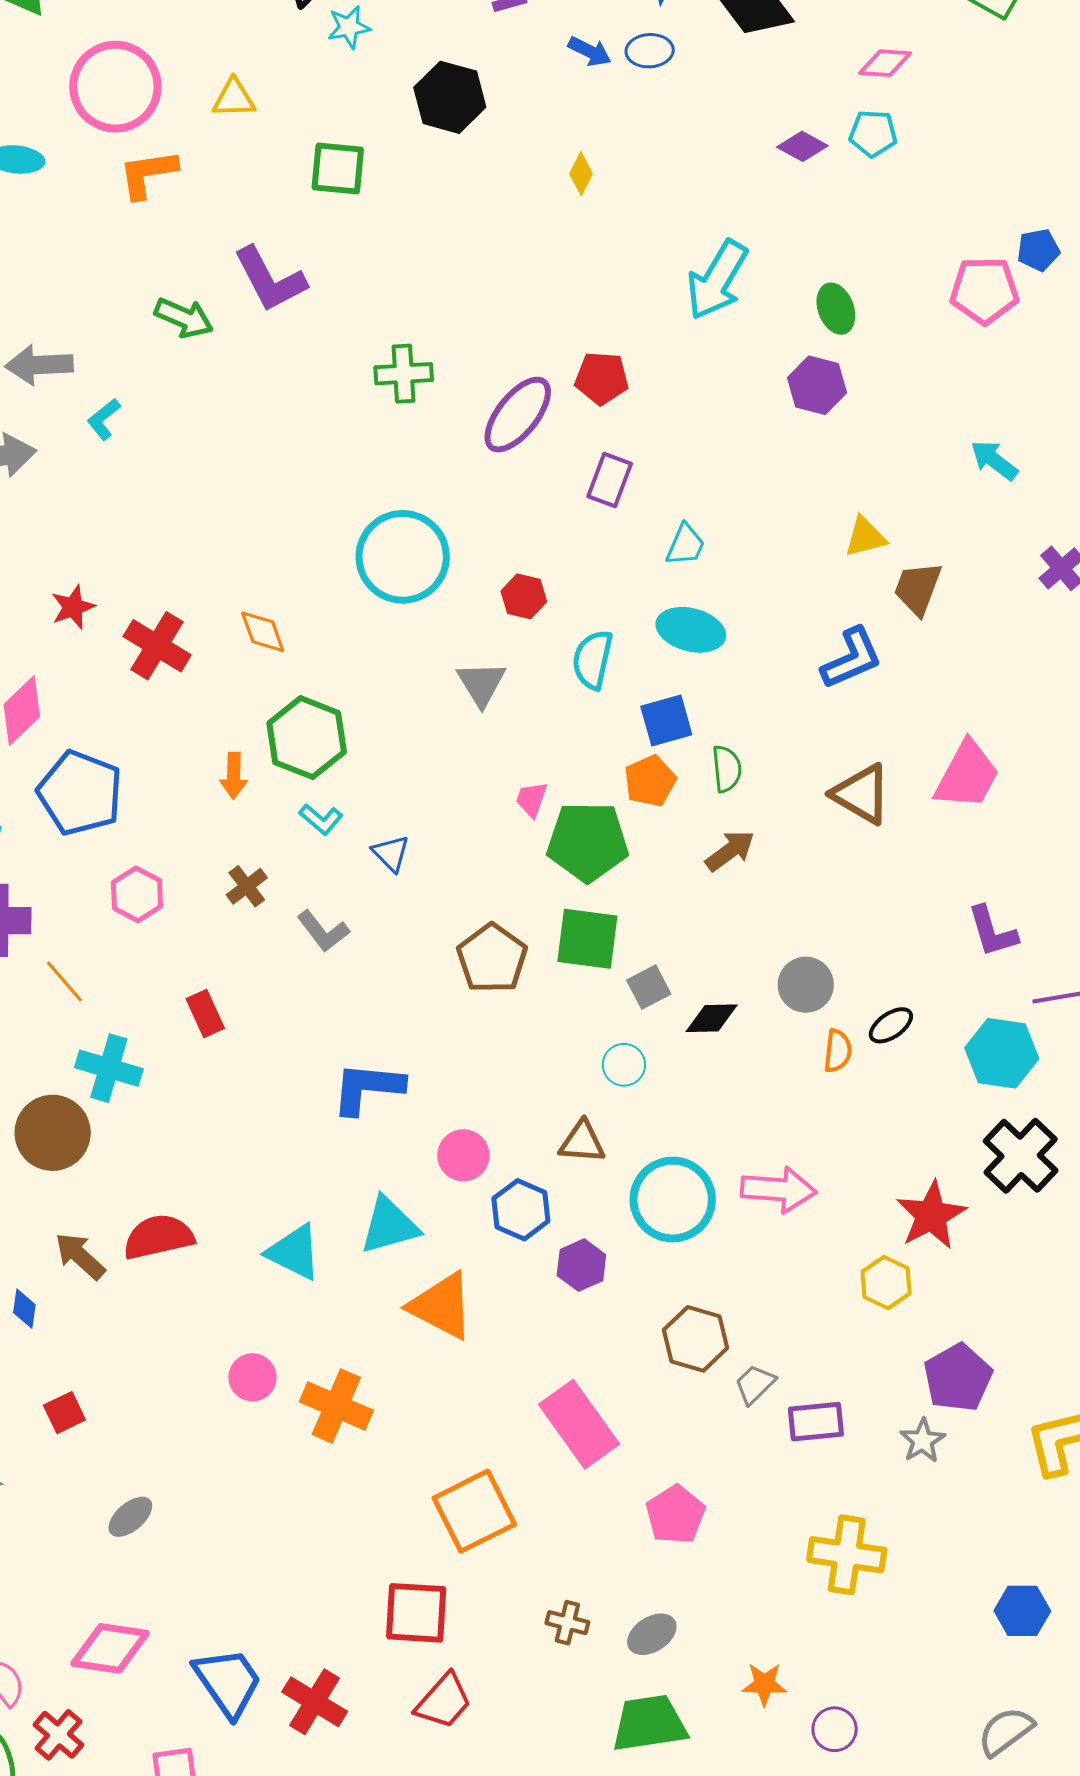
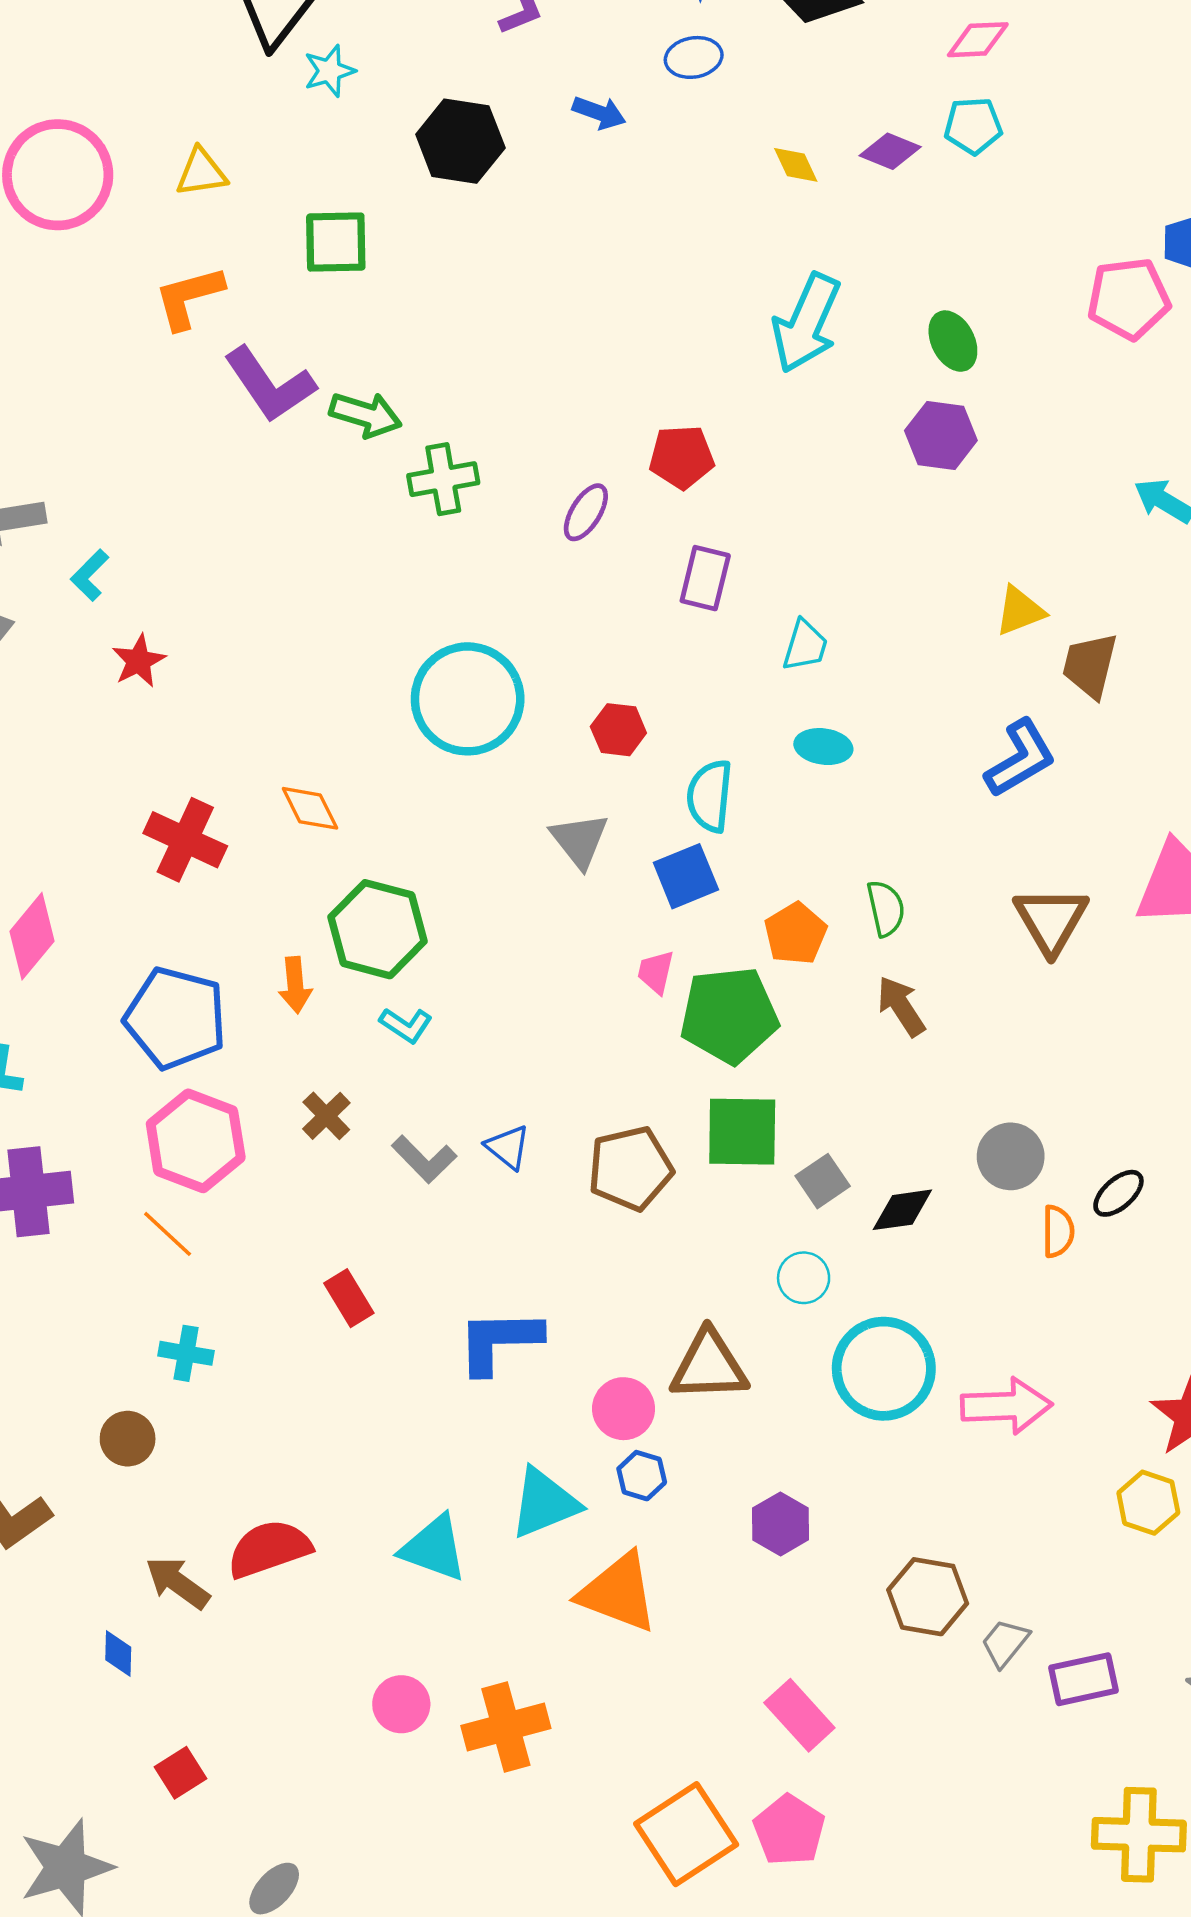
blue arrow: (590, 51) -> (599, 113), moved
orange L-shape: (148, 174) -> (189, 297), moved
yellow diamond: (581, 174) -> (796, 165), moved, turned -45
green arrow: (184, 318) -> (366, 415), moved
purple ellipse: (518, 415) -> (586, 512), size x0.6
red star: (73, 607) -> (139, 661), moved
cyan ellipse: (691, 630) -> (823, 747), size x0.7
blue square: (666, 720) -> (686, 876), moved
blue pentagon: (80, 793) -> (176, 1018), moved
brown triangle: (861, 794) -> (1051, 920), turned 36
brown arrow: (730, 851) -> (901, 1006), turned -80
blue triangle: (391, 853) -> (508, 1147), moved
pink hexagon: (137, 894) -> (196, 1141), size x1.5
brown pentagon: (492, 958) -> (630, 1168), turned 30
orange line: (64, 981) -> (168, 1234), moved
red rectangle: (205, 1013) -> (349, 1298), moved
cyan cross: (109, 1068) -> (186, 1353), size x0.7
brown circle: (53, 1133) -> (128, 1439), size x0.6
brown triangle: (582, 1142) -> (709, 1366), moved, size x1.4
cyan circle: (673, 1200) -> (884, 1369), moved
blue hexagon: (521, 1210) -> (642, 1476), moved, size x0.7
orange cross: (336, 1406) -> (506, 1727), turned -32
pink rectangle: (579, 1424) -> (799, 1715), size x0.7
pink pentagon: (675, 1515) -> (789, 1830), moved

